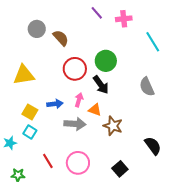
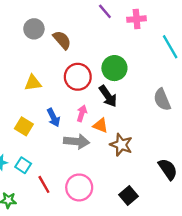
yellow triangle: (24, 75) -> (33, 83), moved, size x0.7
blue arrow: (55, 104) -> (53, 118), turned 70
cyan square: (30, 132) -> (23, 165), moved

